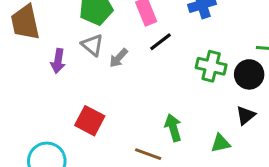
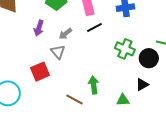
gray triangle: (92, 45) -> (58, 52), moved
purple arrow: (58, 61) -> (39, 28), moved
red square: (90, 121) -> (40, 72), turned 30

